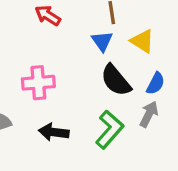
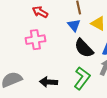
pink cross: (38, 83) -> (35, 40), moved

